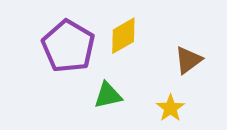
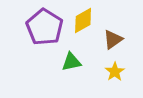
brown triangle: (188, 60) -> (113, 39), moved

